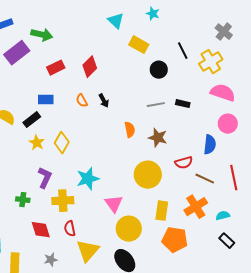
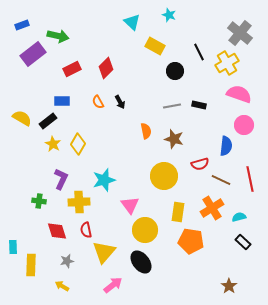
gray cross: (224, 32) -> (240, 33), size x1.4

